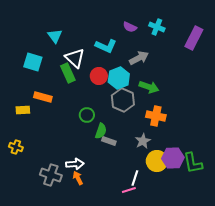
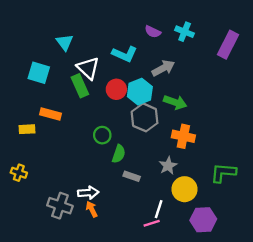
gray rectangle: (109, 141) -> (132, 176), moved
purple hexagon: (173, 158) -> (203, 220), moved
green L-shape: (193, 163) -> (223, 173), moved, turned 105

